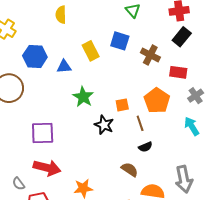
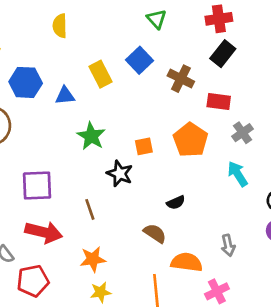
blue square: (120, 41) -> (140, 60), turned 30
brown line: (140, 123) -> (90, 209), moved
gray arrow: (184, 179) -> (228, 245), size x0.6

